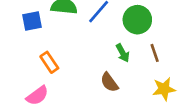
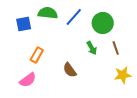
orange rectangle: (49, 62) -> (37, 55), turned 63
brown semicircle: (109, 82) -> (70, 70), moved

